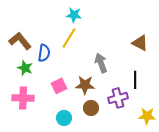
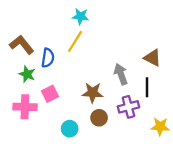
brown triangle: (140, 43) -> (152, 58), moved
gray arrow: (101, 63) -> (121, 74), moved
pink square: (59, 86) -> (50, 94), moved

